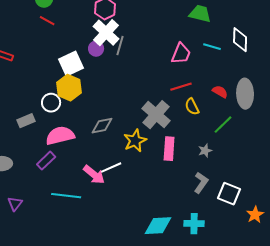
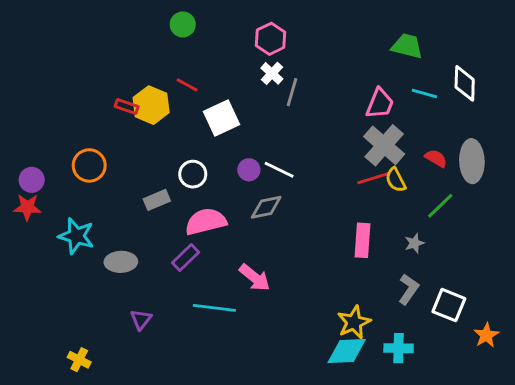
red line: (47, 21) -> (187, 85), moved
white cross: (106, 33) -> (272, 73), size x0.6
purple circle: (96, 49) -> (249, 170), moved
red line: (181, 87) -> (373, 178), moved
yellow hexagon: (69, 88) -> (151, 105), moved
gray cross: (156, 115) -> (384, 145), moved
yellow star: (135, 141) -> (354, 322), moved
white line: (111, 168) -> (279, 170), moved, turned 50

